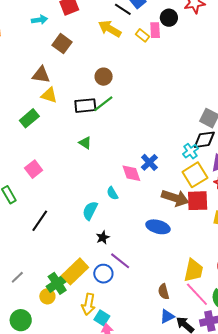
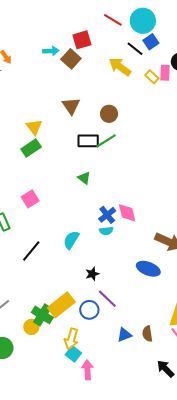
brown square: (62, 44) -> (71, 59), moved
brown triangle: (41, 75) -> (71, 106), moved, turned 42
yellow triangle: (49, 95) -> (34, 127), moved, turned 30
blue cross: (149, 162) -> (107, 215), moved
cyan semicircle: (112, 193) -> (106, 231), turned -72
cyan semicircle: (90, 211) -> (71, 240), moved
green cross: (57, 283) -> (42, 315), turned -30
blue triangle: (167, 316) -> (124, 335), moved
cyan square: (102, 318) -> (73, 354), moved

